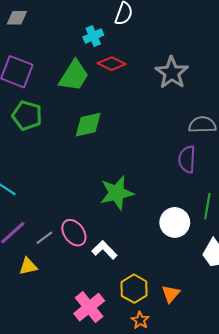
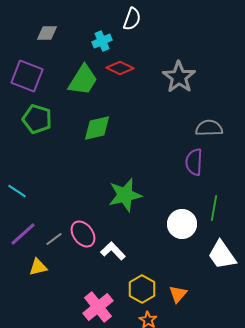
gray diamond: (17, 18) -> (47, 33), moved

